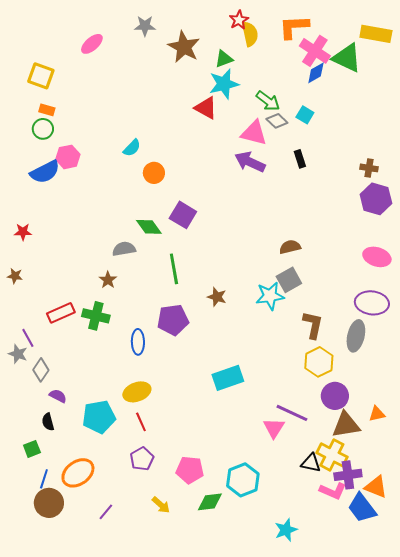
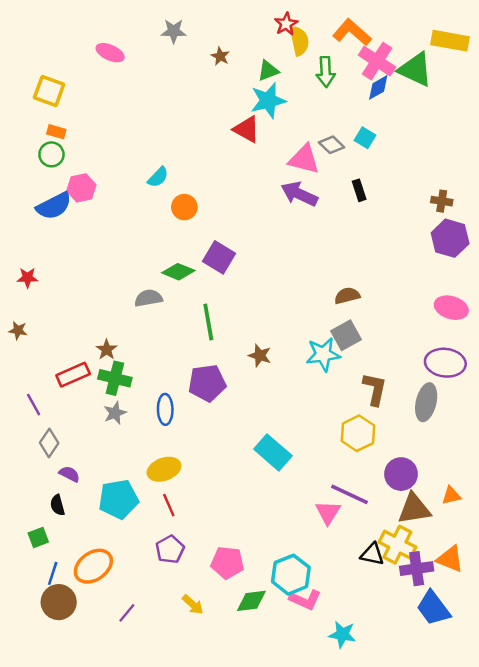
orange L-shape: (294, 27) -> (352, 32), turned 44
pink ellipse: (92, 44) -> (110, 53), turned 65
brown star: (184, 47) -> (220, 56), size x0.5
green arrow: (268, 101) -> (326, 72), moved, turned 50
green diamond: (149, 227) -> (178, 272), turned -32
brown star: (108, 280) -> (107, 350), moved
gray star: (18, 354) -> (115, 413), moved, turned 30
yellow hexagon: (319, 362) -> (358, 433), moved
cyan rectangle: (228, 378) -> (273, 452), turned 60
orange triangle: (376, 487) -> (450, 559), moved
pink L-shape: (333, 491) -> (305, 600), moved
cyan star: (286, 530) -> (342, 634), turned 30

